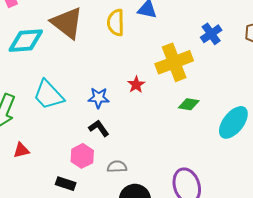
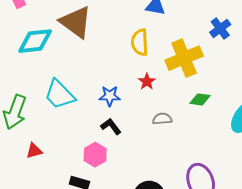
yellow semicircle: (116, 23) -> (140, 42), moved
gray semicircle: (117, 167) -> (162, 119), moved

